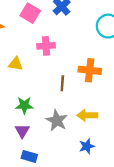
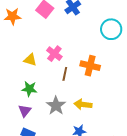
pink cross: (46, 46) -> (54, 54), moved, turned 35
yellow triangle: (16, 64) -> (30, 60), moved

